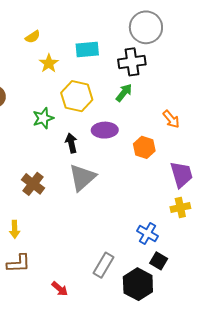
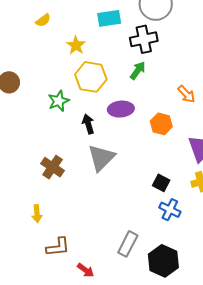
cyan rectangle: (87, 50) -> (109, 18), moved
yellow star: (49, 63) -> (76, 45), moved
black square: (159, 261) -> (161, 183), moved
brown L-shape: (19, 263) -> (58, 247), moved

